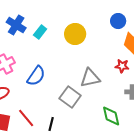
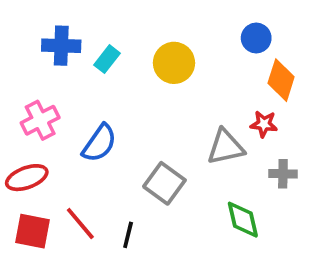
blue cross: (16, 25) -> (61, 46), turned -30
gray triangle: (90, 78) -> (226, 147), moved

